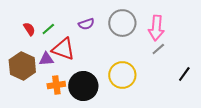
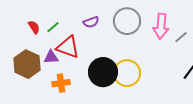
gray line: (158, 49) -> (181, 37), moved
black circle: (83, 86) -> (103, 72), moved

